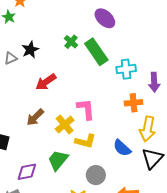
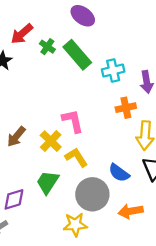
red arrow: (46, 82) -> (22, 34), moved
yellow L-shape: (85, 141) -> (76, 157), turned -130
blue semicircle: (122, 148) -> (119, 173), moved
gray circle: (96, 175) -> (92, 194), size x1.5

